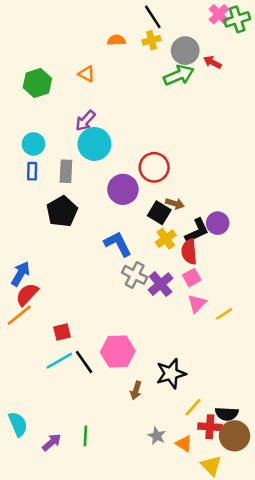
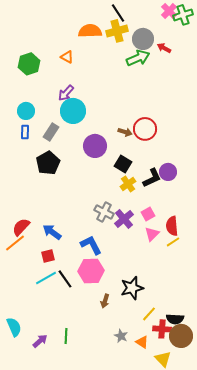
orange semicircle: (116, 40) -> (90, 31), size x1.6
yellow cross: (151, 40) -> (117, 31), size x1.5
red circle: (154, 167) -> (145, 129), moved
gray rectangle: (66, 171) -> (51, 132), turned 30
brown arrow: (175, 204) -> (125, 132), moved
blue L-shape: (118, 244) -> (91, 245), moved
red semicircle: (189, 252) -> (172, 226), moved
blue arrow: (20, 274) -> (52, 232), moved, turned -84

